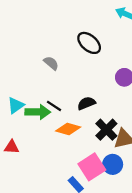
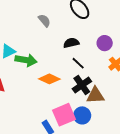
black semicircle: (86, 103) -> (71, 43), moved
black line: (54, 106) -> (78, 63), moved

